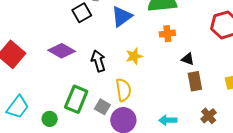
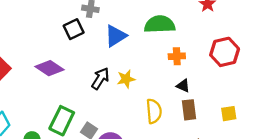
orange cross: (167, 34) -> (177, 56), moved
black arrow: (98, 61) -> (100, 79), moved, turned 45
yellow semicircle: (123, 90) -> (154, 111), moved

